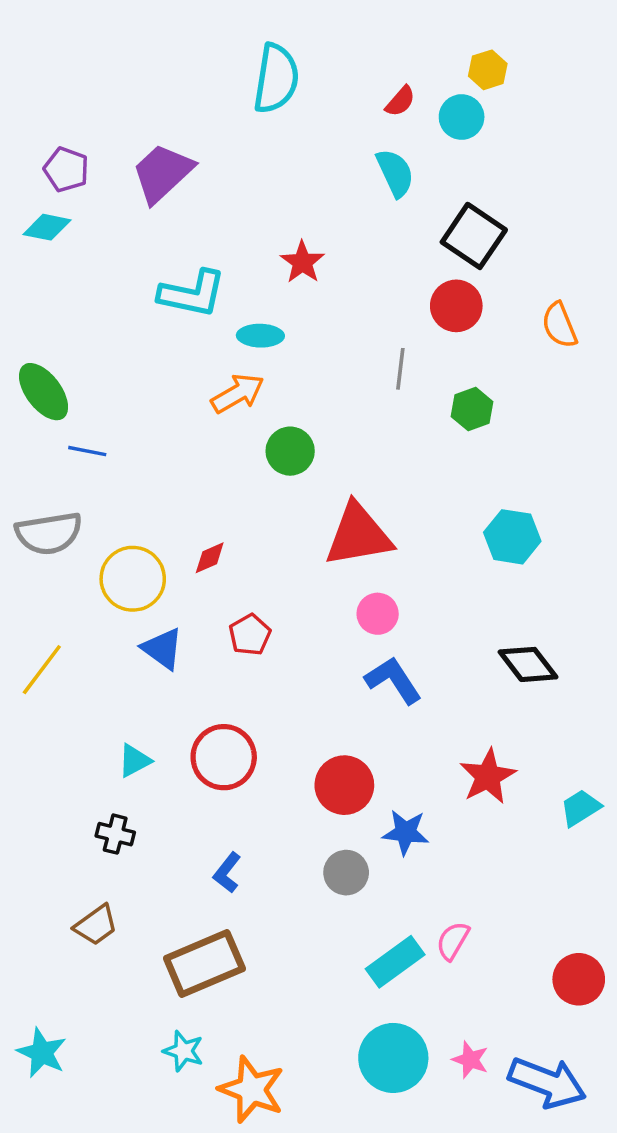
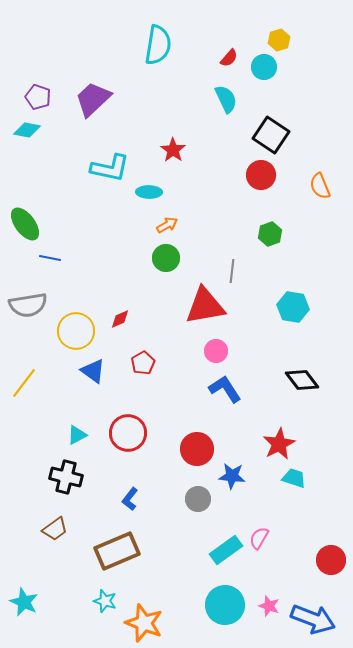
gray line: (400, 369) -> (232, 271), moved
orange arrow: (238, 393) -> (167, 225), moved, size x0.7
cyan trapezoid: (580, 808) -> (294, 478), moved, turned 50
black cross: (115, 834) -> (66, 477), size x1.5

